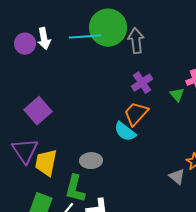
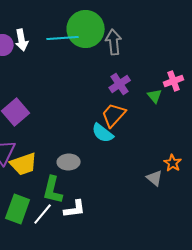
yellow trapezoid: (46, 163) -> (24, 164), turned -120

